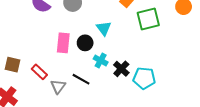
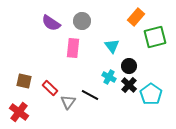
pink rectangle: (63, 43) -> (73, 48), moved
black circle: (85, 43) -> (129, 66), moved
cyan pentagon: (144, 78) -> (151, 94), turned 30

